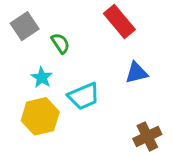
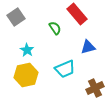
green semicircle: (60, 43) -> (55, 28), moved
cyan trapezoid: (84, 96) -> (65, 69), moved

